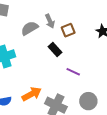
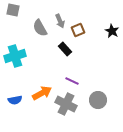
gray semicircle: (30, 28) -> (40, 28), turned -90
purple line: (73, 72) -> (72, 81), moved

